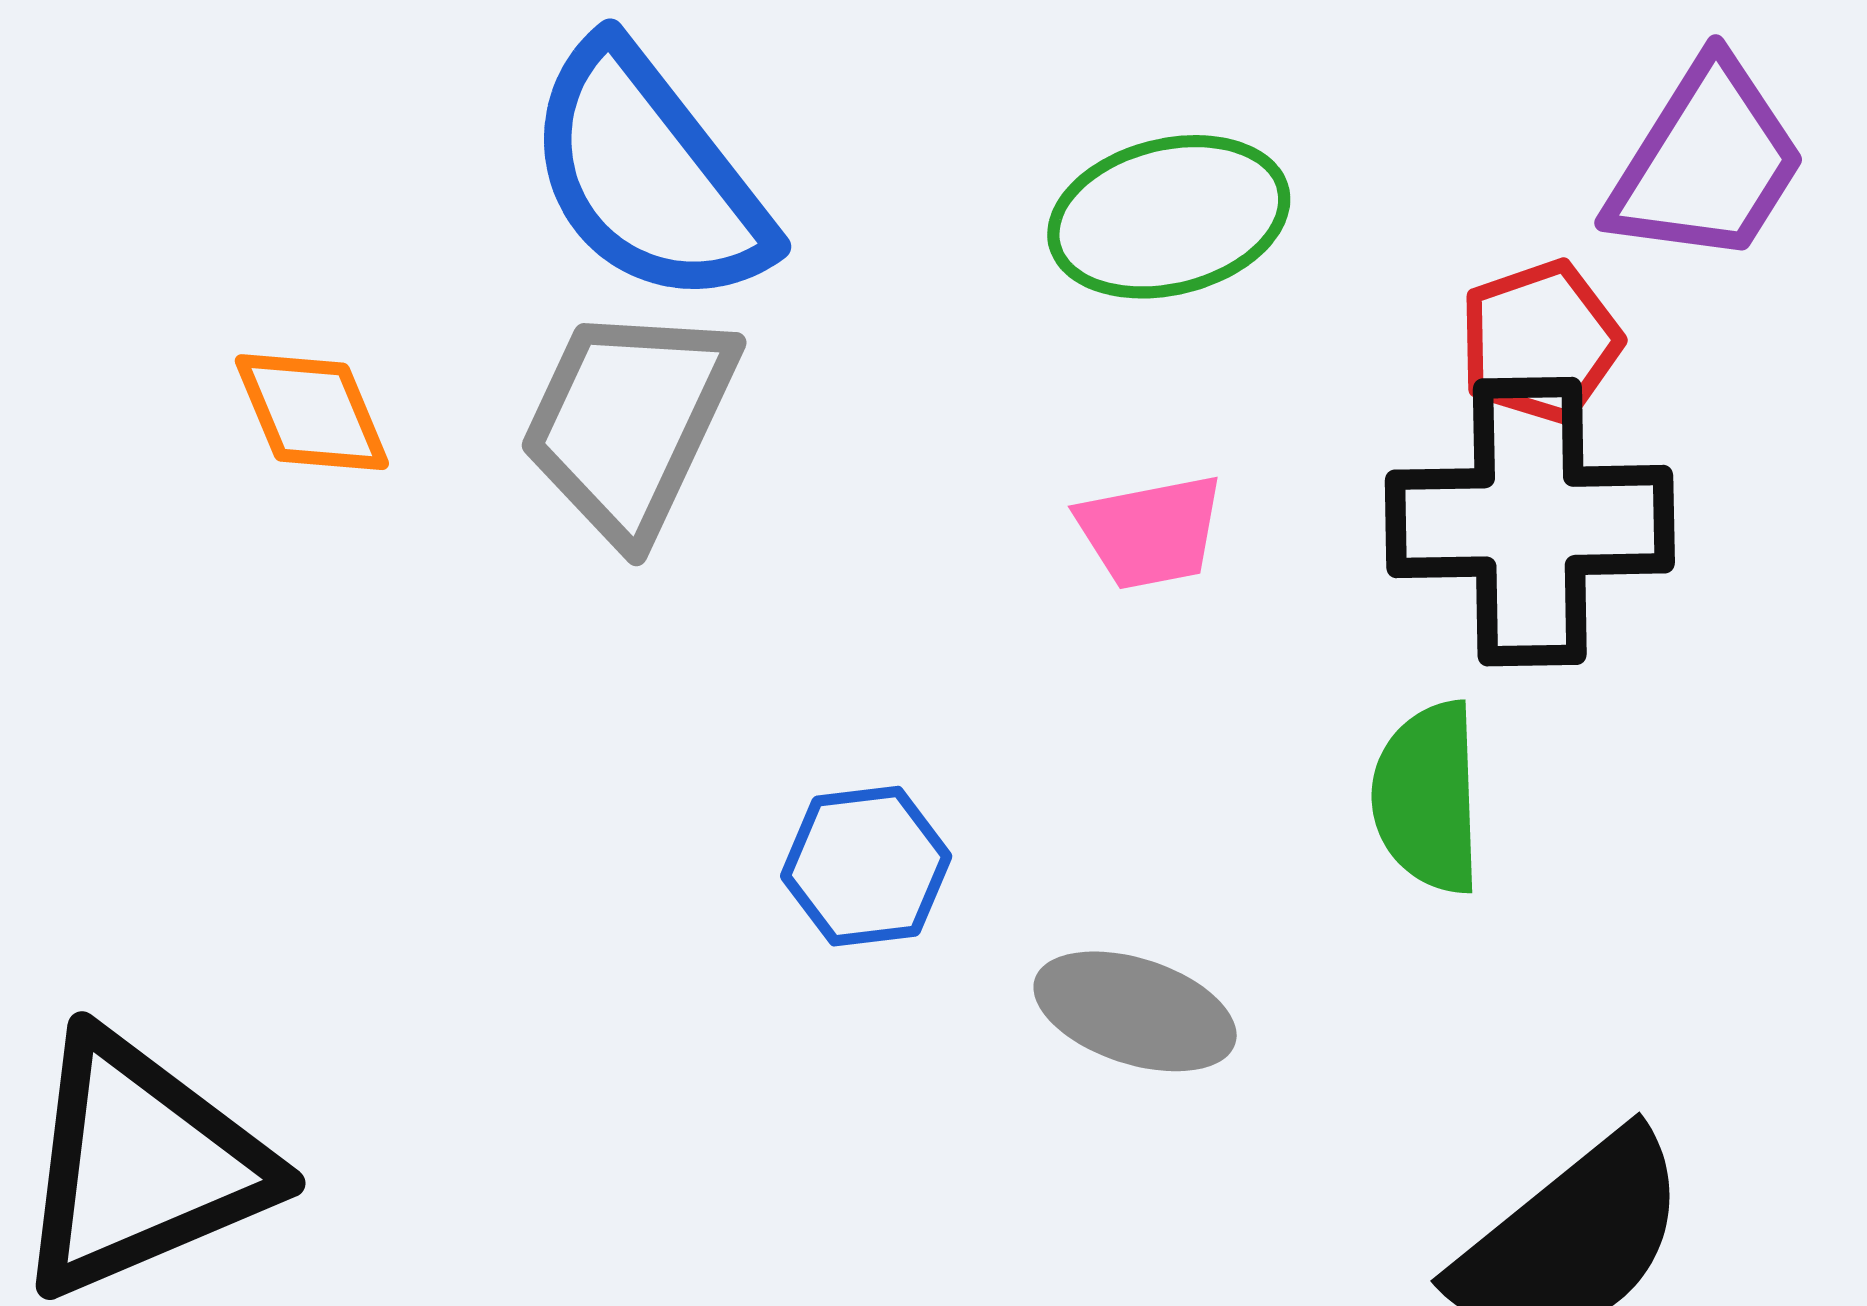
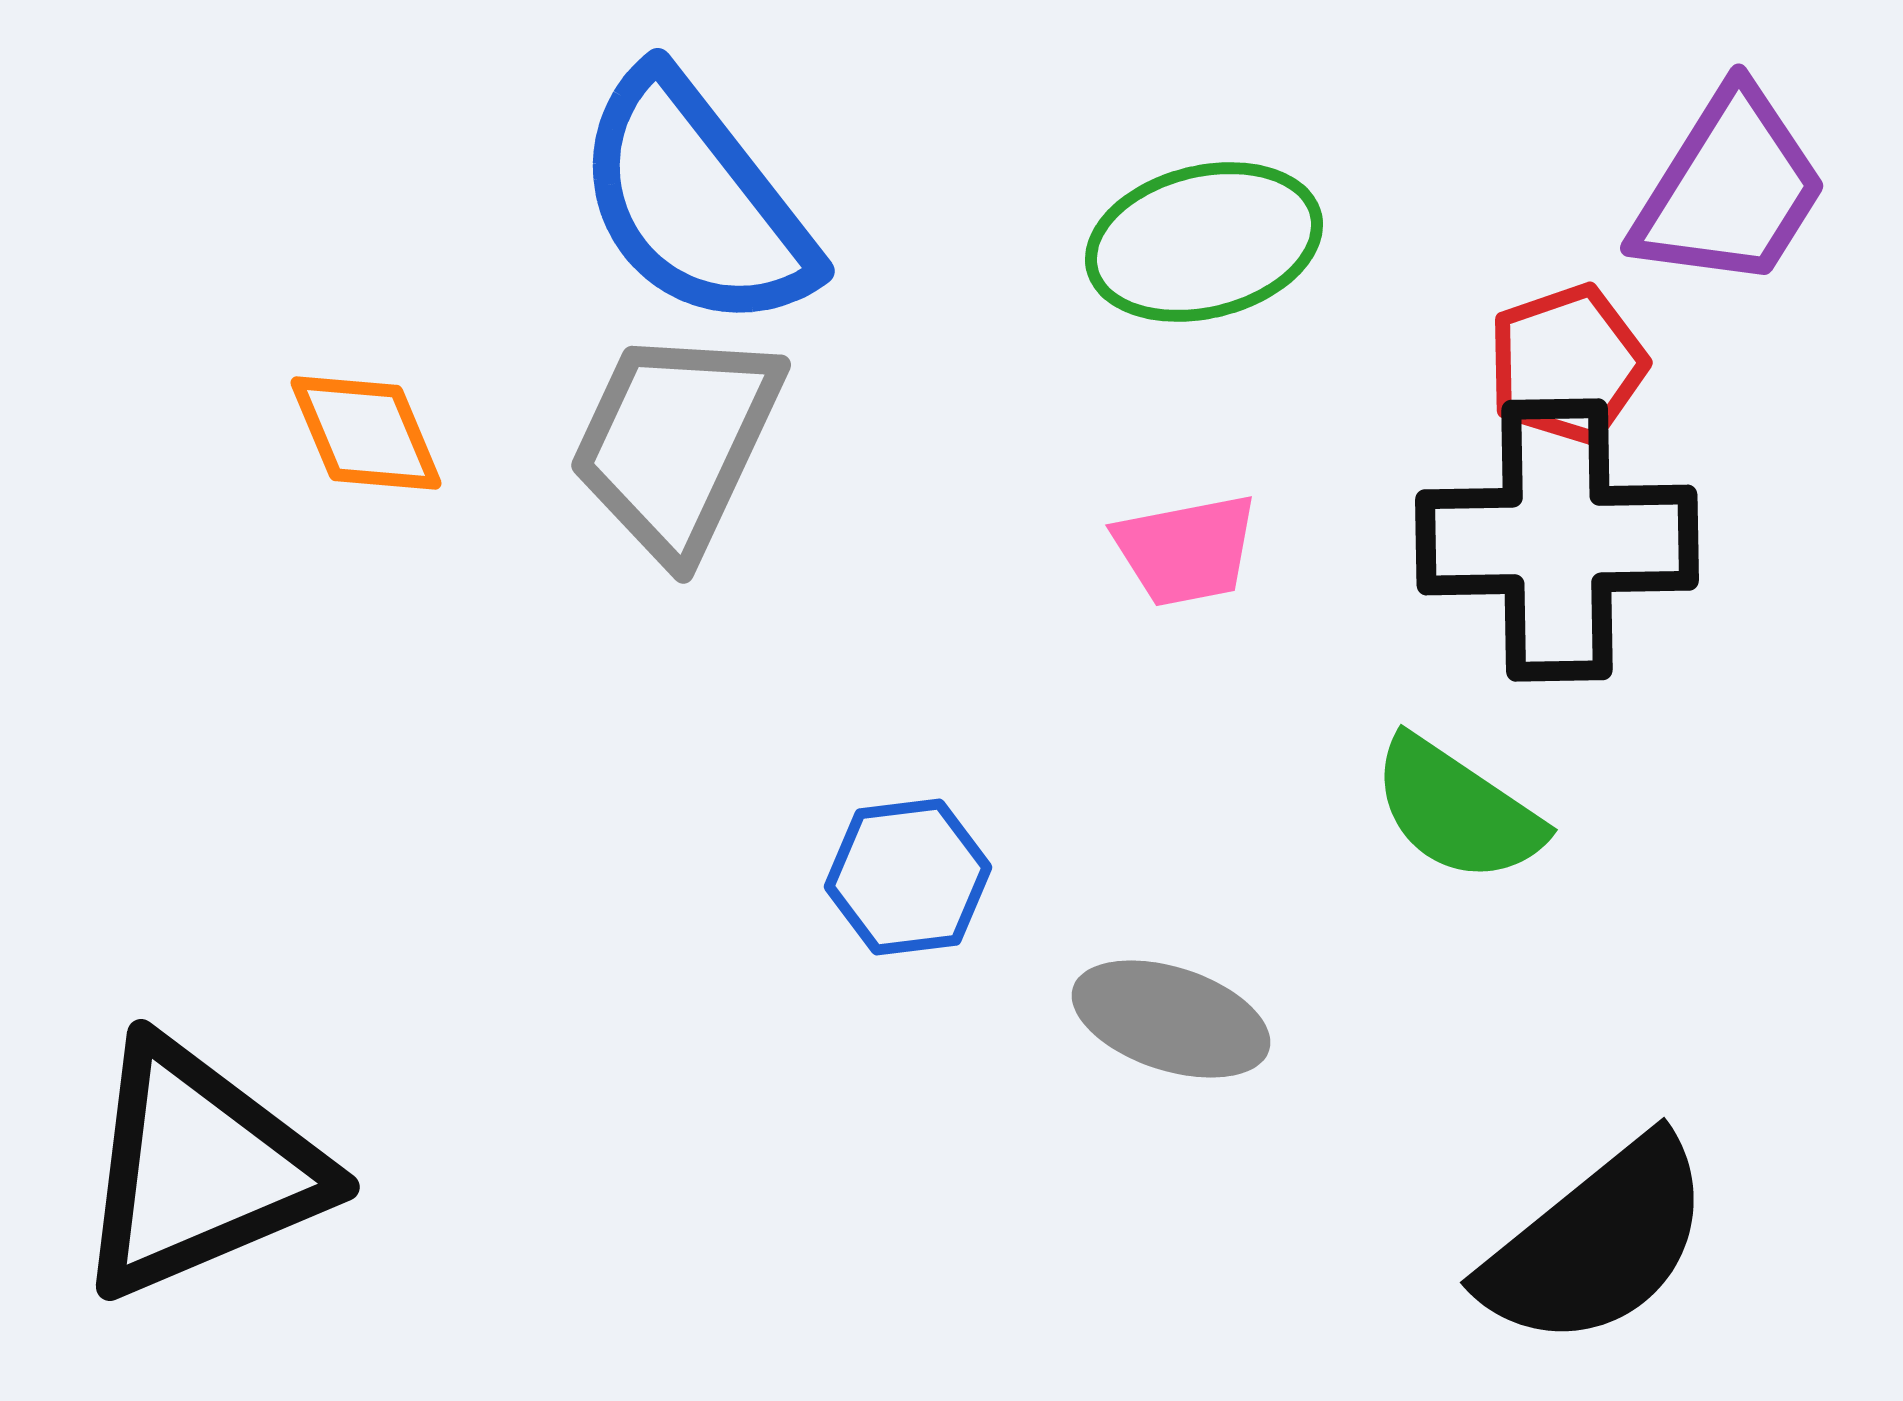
green semicircle: (1428, 798) -> (1457, 810), turned -54

